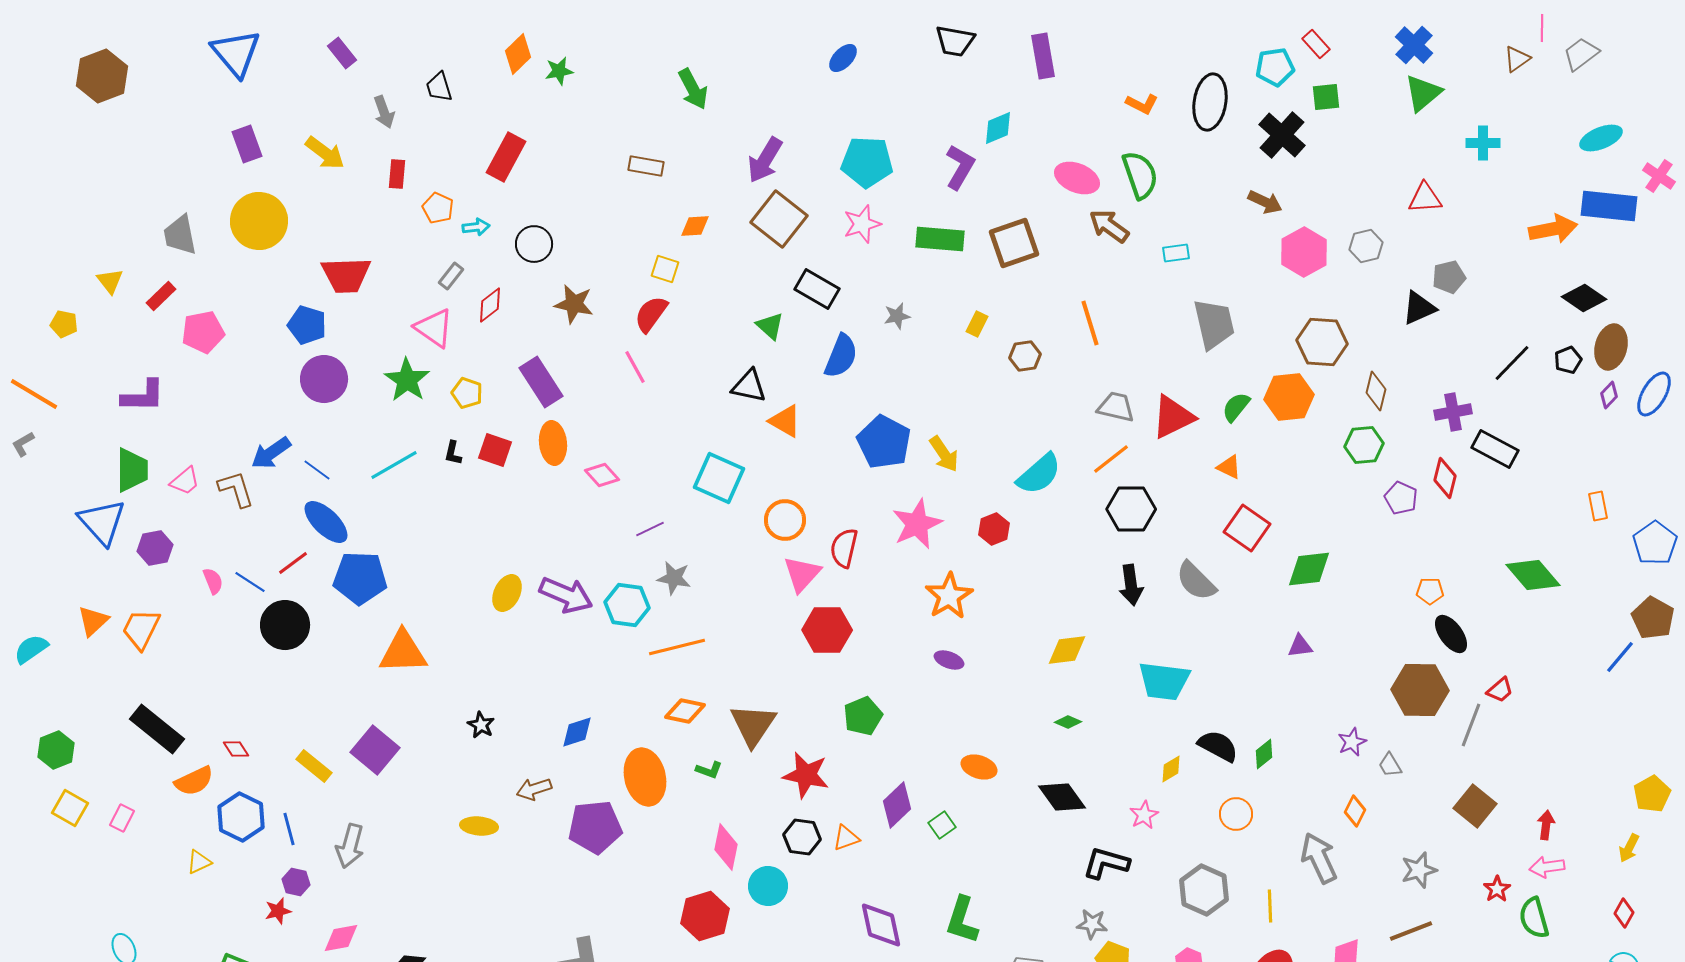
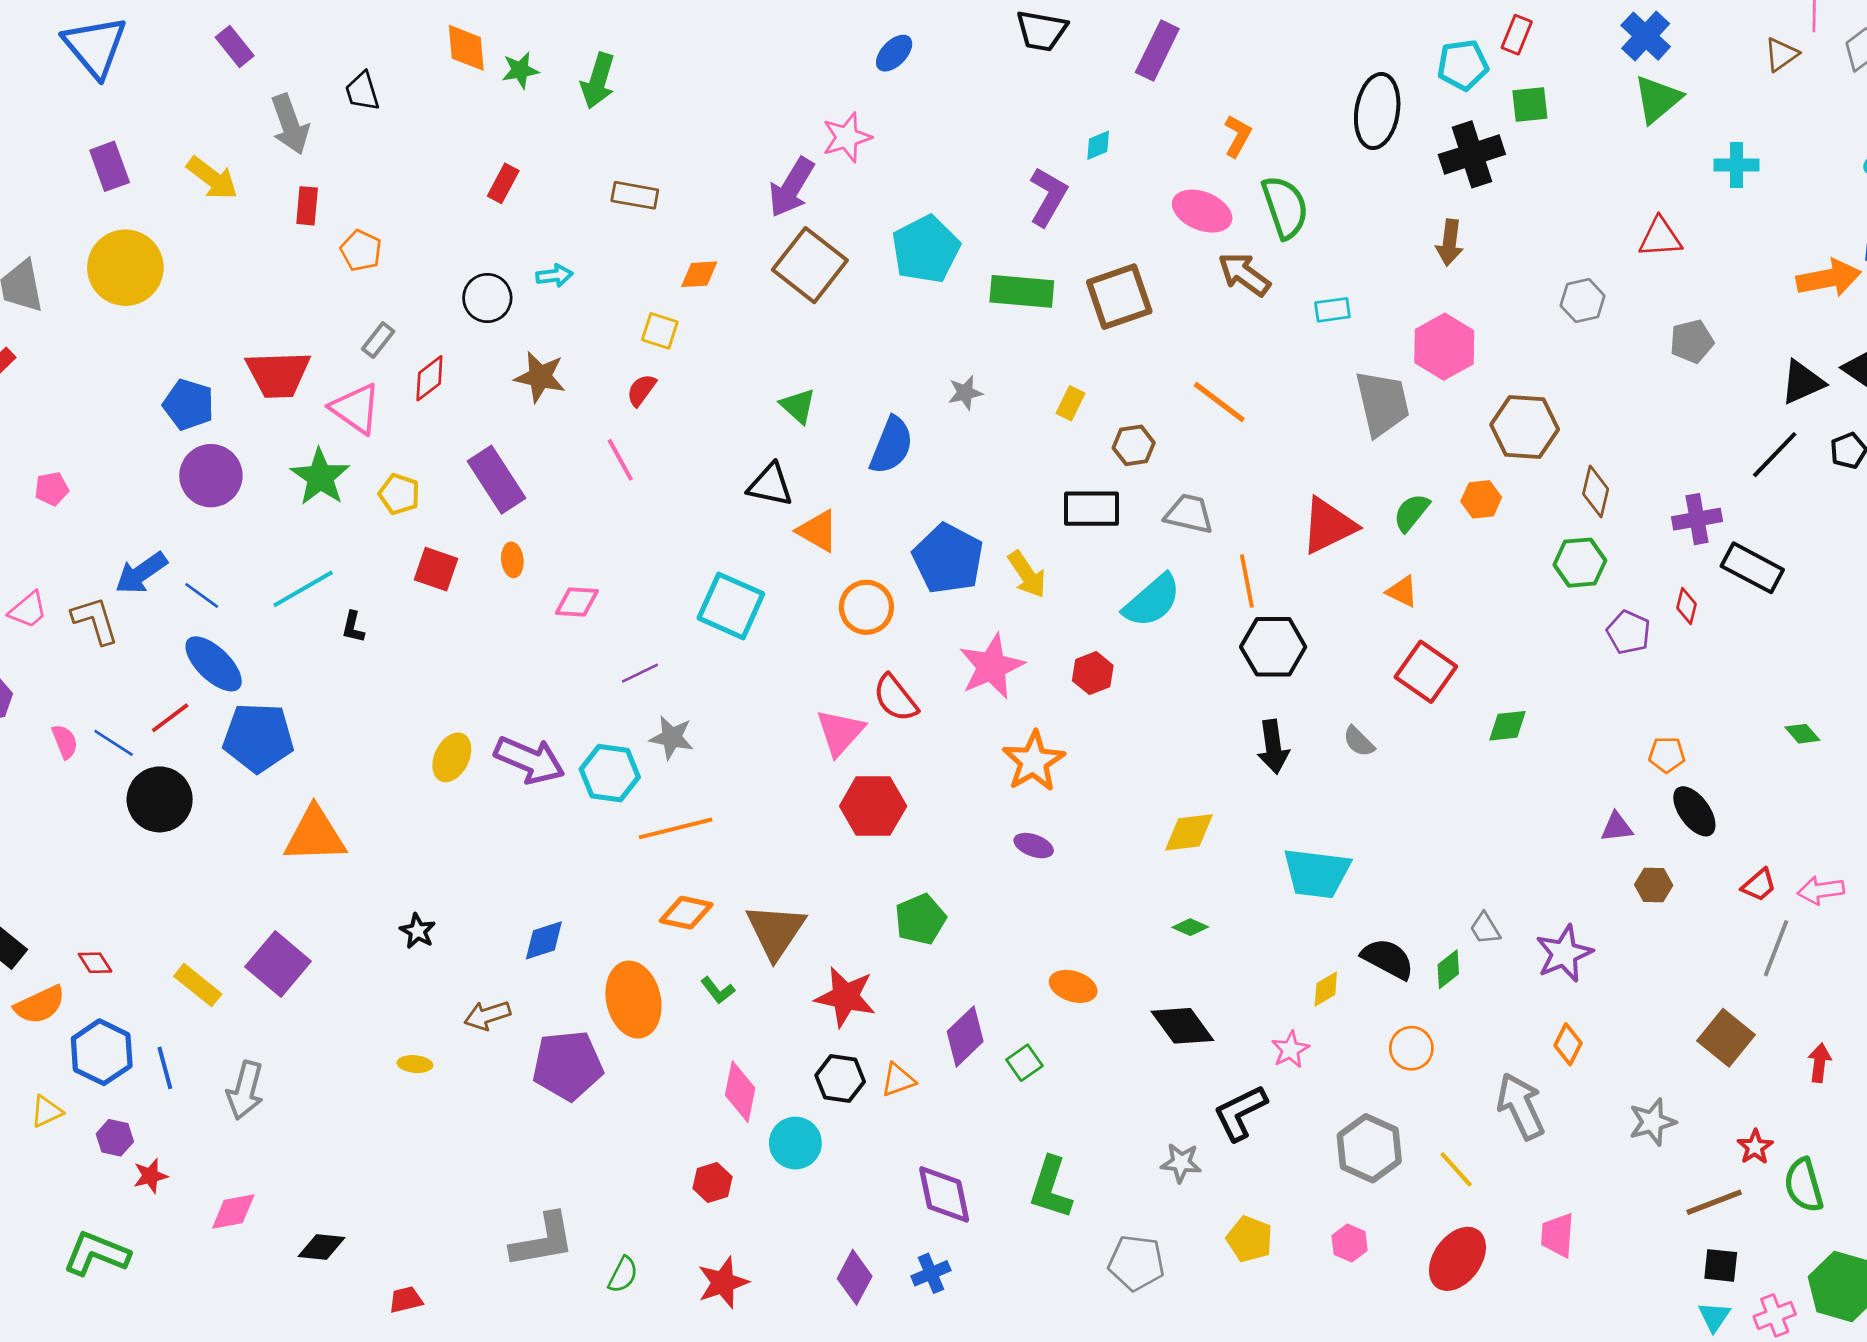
red rectangle: (1316, 44) -> (1517, 35), turned 64
orange diamond: (518, 54) -> (466, 48), turned -51
purple rectangle: (1043, 56) -> (1157, 50), turned 36
green arrow: (693, 89) -> (598, 81), moved, turned 45
orange L-shape: (1142, 104) -> (1238, 136), moved, turned -88
gray arrow: (384, 112) -> (290, 124), size x1.4
cyan diamond: (998, 128) -> (1098, 145), size x0.7
black cross: (1282, 135) -> (1472, 154), turned 30
red rectangle: (506, 157) -> (503, 183), moved, size x0.6
cyan pentagon: (867, 162) -> (926, 249), moved, turned -30
brown arrow: (1265, 202) -> (1450, 243), turned 72
pink star: (862, 224) -> (847, 137), moved
cyan arrow: (476, 227) -> (554, 276), moved
pink hexagon: (1304, 252) -> (1444, 347), moved
red trapezoid: (346, 275) -> (278, 374), moved
black rectangle: (817, 289) -> (1092, 509), moved, turned -30
black triangle: (1419, 308) -> (1802, 382), moved
red semicircle: (651, 314) -> (641, 390), size x0.7
orange line: (1090, 323) -> (1219, 402), turned -36
pink pentagon: (203, 332) -> (52, 489), moved, size x0.6
orange hexagon: (1289, 397) -> (1481, 499), size x0.6
gray trapezoid: (1116, 407) -> (1189, 514), moved
orange ellipse: (553, 443) -> (512, 560), size x0.6
black L-shape: (453, 453) -> (353, 627), moved
orange line: (1111, 459) -> (1247, 581), turned -63
pink diamond: (602, 475) -> (577, 602), turned -44
red diamond: (1445, 478) -> (1687, 606), size x0.7
orange circle: (785, 520) -> (866, 607), moved
red semicircle: (844, 548) -> (895, 698), turned -51
green diamond: (1309, 569) -> (1507, 726), size x0.7
green diamond: (1533, 575) -> (1802, 734), size x0.5
gray semicircle: (1196, 581) -> (1359, 742), size x0.6
purple triangle: (1300, 646) -> (1617, 827), moved
brown hexagon: (1420, 690) -> (1654, 885), size x0.5
gray line: (1471, 725) -> (1776, 948), moved
purple star: (1352, 742) -> (1564, 953), size x1.5
gray trapezoid: (1390, 765) -> (1485, 928), moved
green L-shape: (709, 770) -> (718, 990), turned 32
yellow ellipse: (479, 826) -> (415, 1064), size x0.7
black L-shape: (1106, 863) -> (1240, 1113), turned -42
pink arrow: (1547, 867) -> (1821, 890), moved
purple hexagon: (296, 882) -> (115, 1138), moved
yellow line: (1270, 906) -> (1456, 1169), turned -40
red hexagon: (705, 916) -> (712, 1183), size x0.6
gray star: (1092, 924) -> (1181, 1163), moved
brown line: (1411, 931) -> (1714, 1202), moved

